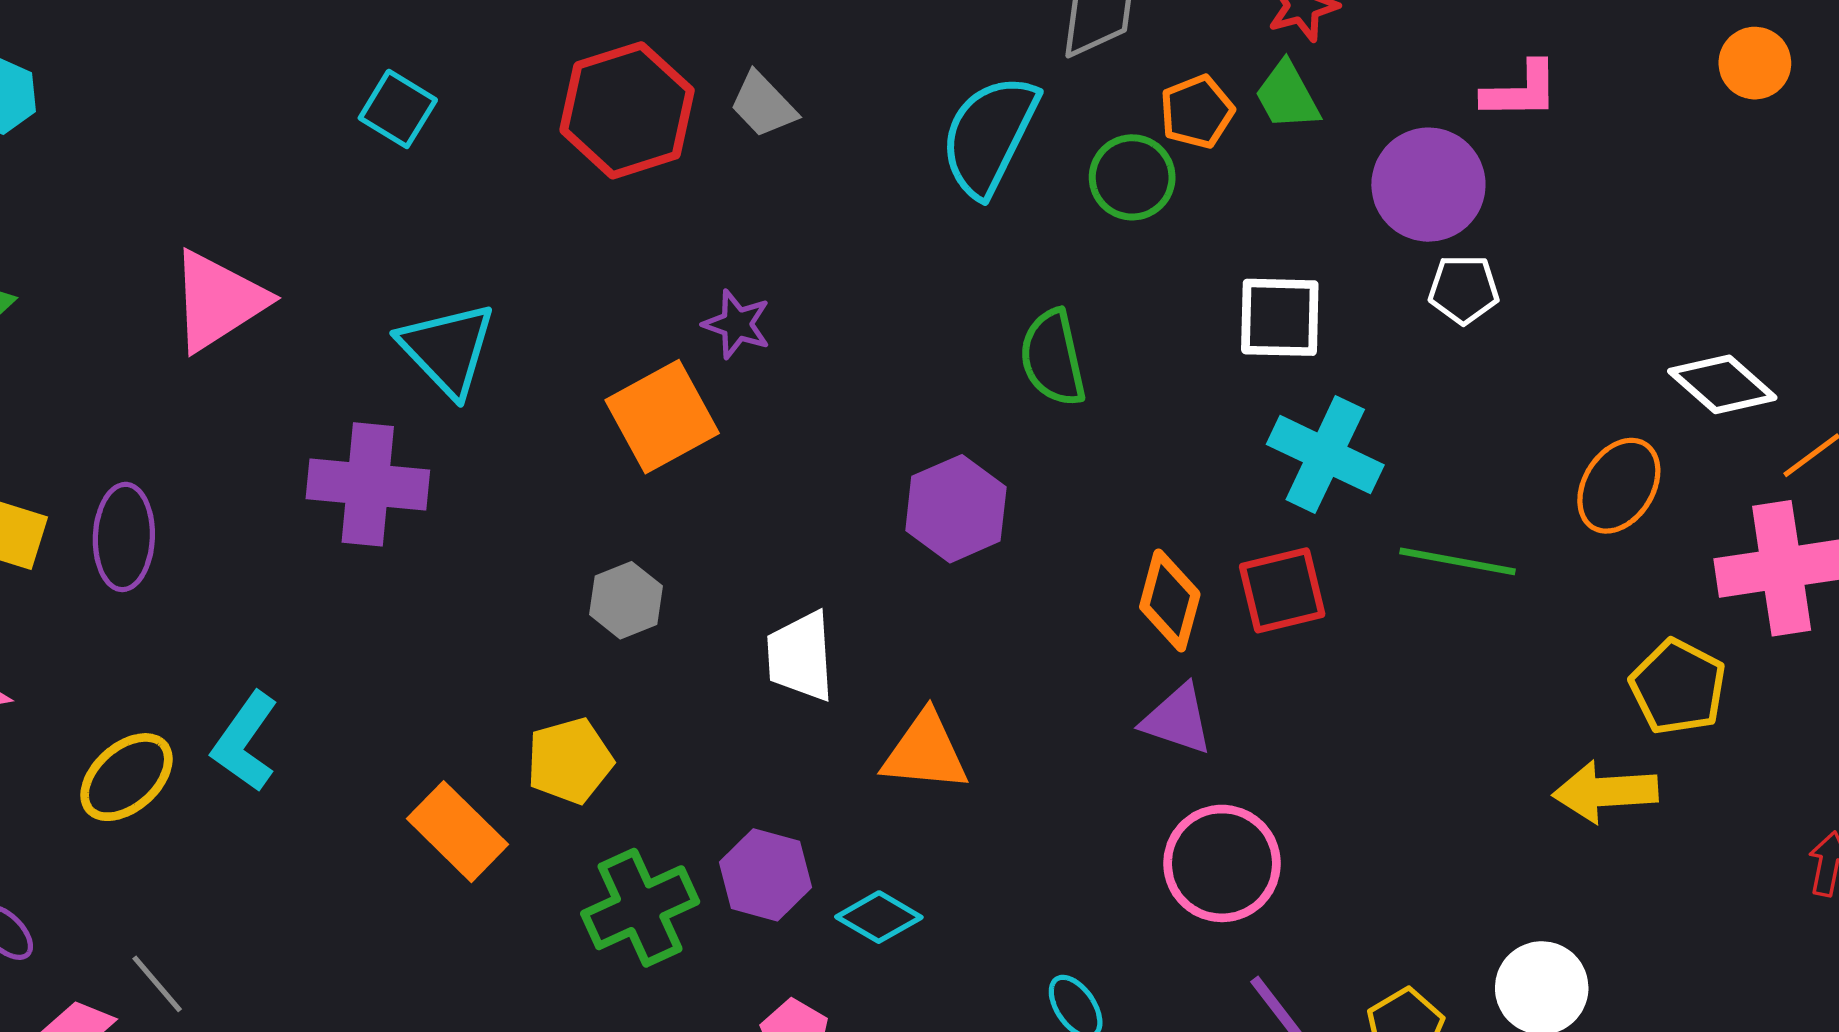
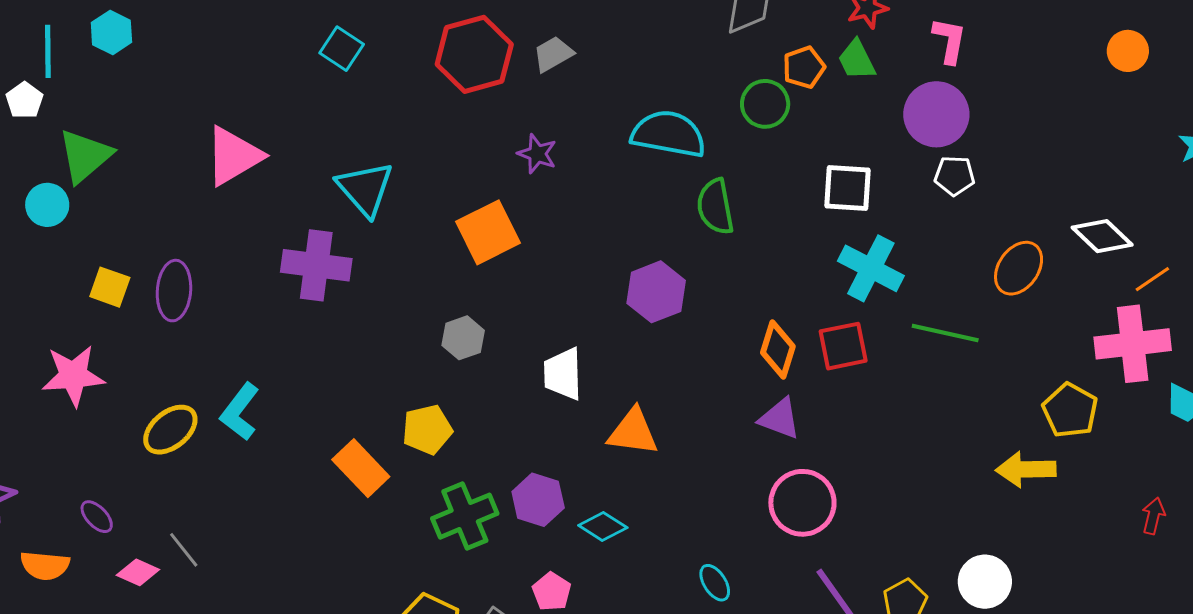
pink L-shape: (1521, 91) -> (949, 40), moved, turned -81
gray trapezoid: (763, 105) -> (553, 54), turned 102
cyan semicircle: (989, 135) -> (669, 134), moved, turned 72
purple star: (737, 324) -> (537, 154), moved
orange ellipse: (1619, 486) -> (1019, 268), moved

